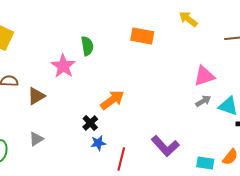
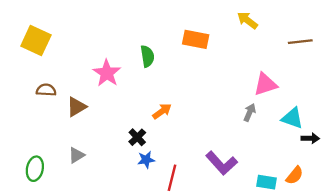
green semicircle: (87, 46) -> (147, 56), moved
orange arrow: (112, 100) -> (162, 111), size x0.7
gray arrow: (203, 101) -> (250, 112), moved, turned -35

